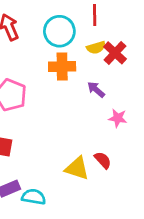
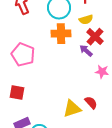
red cross: (115, 53) -> (95, 37), moved
yellow triangle: (77, 168) -> (72, 109), turned -36

